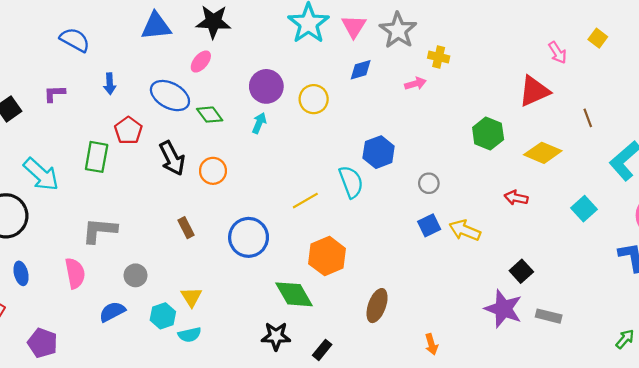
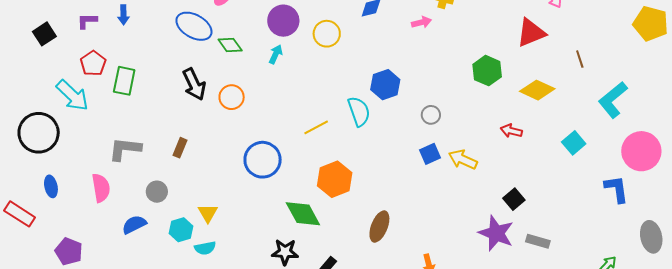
blue arrow: (110, 84) -> (123, 15), moved
red pentagon: (128, 130) -> (93, 63), moved
brown rectangle: (186, 228) -> (180, 148), moved, turned 48

